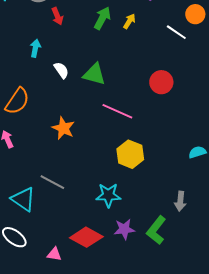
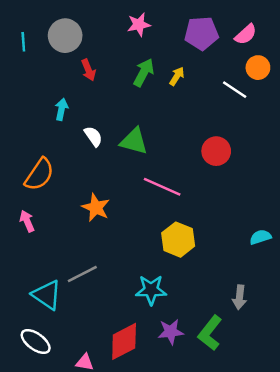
gray line: (52, 182) -> (82, 274), turned -55
red diamond: (86, 237) -> (124, 341), turned -56

